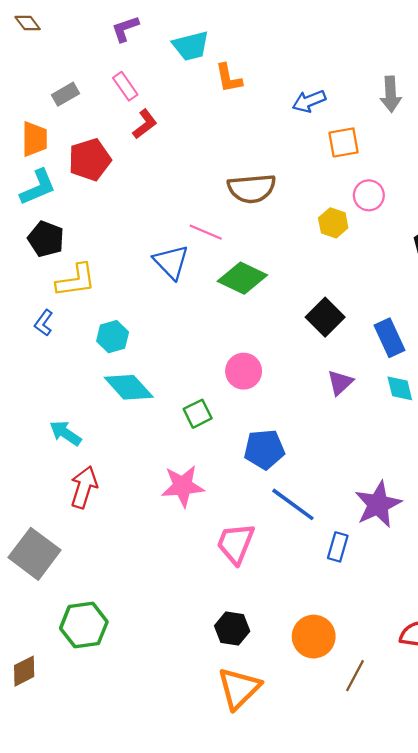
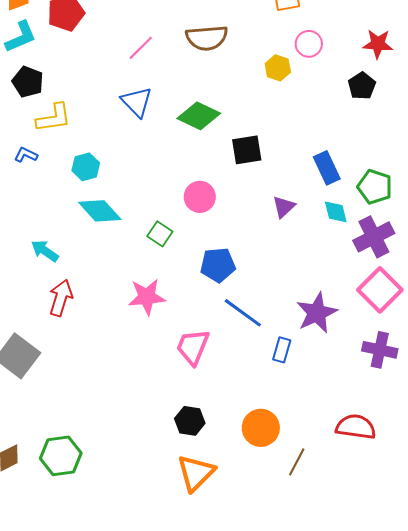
pink line: (206, 232) -> (141, 48), moved, turned -68
black square: (325, 317) -> (247, 150), moved, turned 36
blue L-shape: (44, 323) -> (26, 155), turned 80
green square: (198, 414) -> (160, 234), turned -30
green hexagon: (84, 625) -> (61, 456), moved

